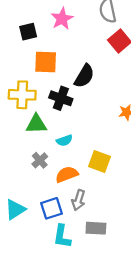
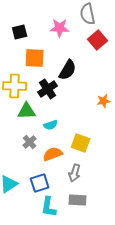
pink star: (62, 19) -> (60, 28), moved, turned 30
black cross: (61, 98) -> (48, 89), turned 36
gray arrow: (78, 200) -> (75, 173), moved

